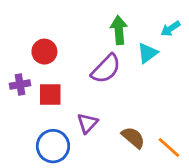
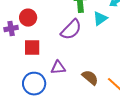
purple cross: (20, 85) -> (11, 29), moved
purple triangle: (87, 123) -> (58, 68), turned 42

